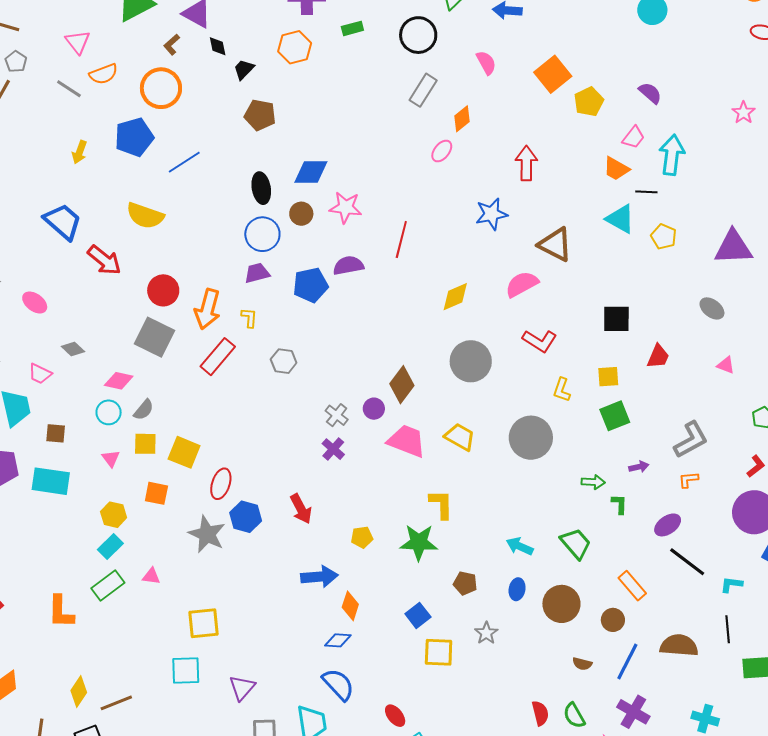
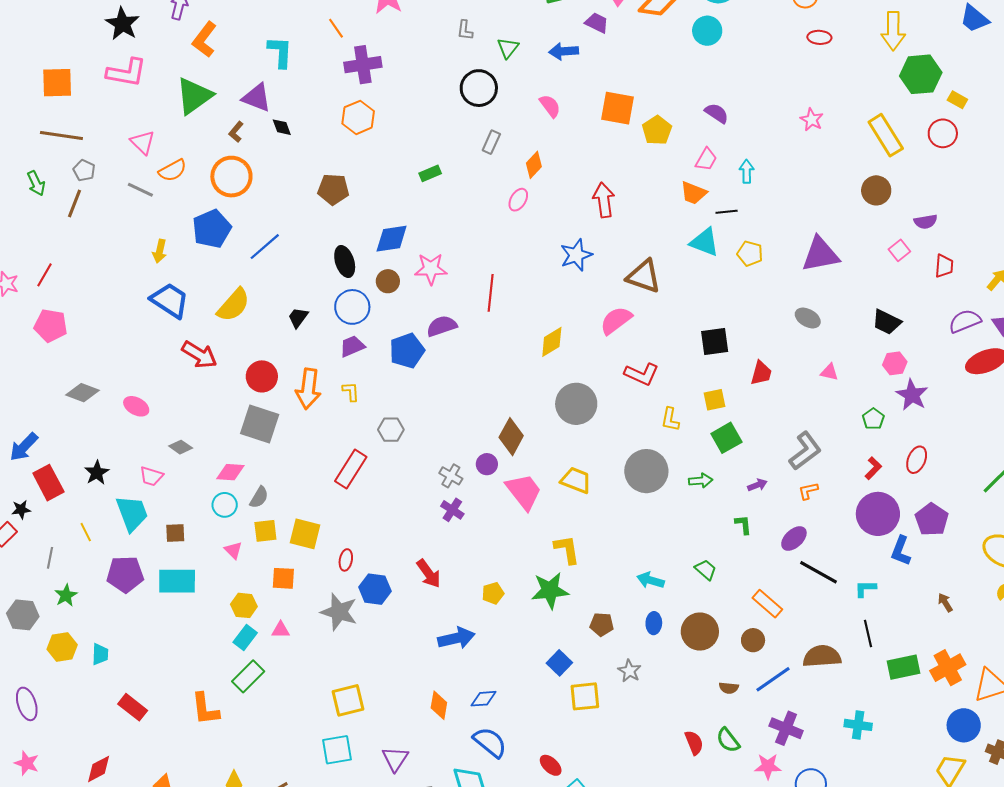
green rectangle: (352, 28) -> (430, 173), moved
black trapezoid: (244, 69) -> (298, 317), moved
orange square: (553, 74) -> (618, 108), turned -33
gray rectangle: (423, 90) -> (491, 142), size x0.7
cyan arrow: (672, 155) -> (747, 171), size x0.6
yellow semicircle: (145, 216) -> (233, 305), turned -60
blue trapezoid: (63, 222) -> (170, 300), moved
red rectangle: (218, 357) -> (351, 469), moved
pink trapezoid: (407, 441) -> (524, 492), turned 39
green arrow: (593, 482) -> (701, 481), moved
red ellipse: (221, 484) -> (346, 560), size x0.7
green trapezoid: (576, 543) -> (706, 570), size x0.7
pink triangle: (151, 576) -> (281, 630), moved
orange diamond: (350, 606) -> (439, 705), moved
blue line: (627, 662) -> (773, 679), turned 36

